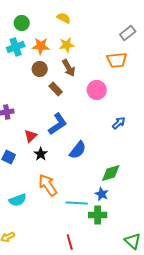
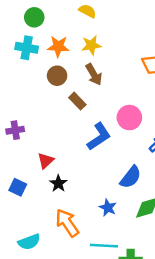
cyan cross: (16, 47) -> (27, 48), turned 30
pink circle: (97, 90) -> (129, 118), moved
blue L-shape: (58, 124) -> (99, 137), moved
blue semicircle: (78, 150) -> (131, 177), moved
blue star: (102, 194) -> (108, 208), moved

